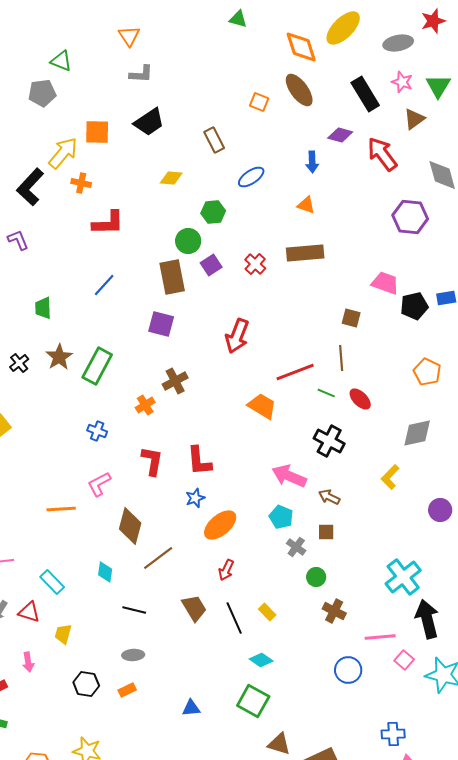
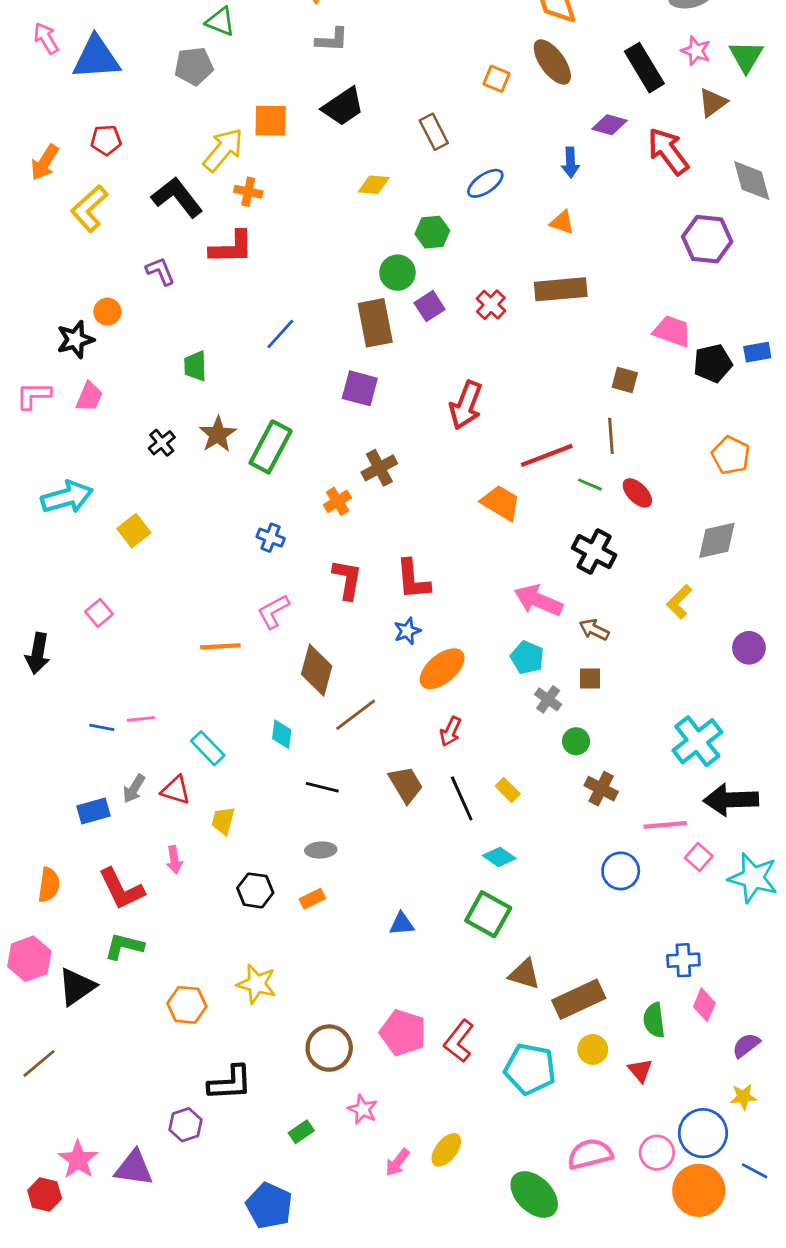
black L-shape: (30, 187) -> (177, 197), turned 99
red L-shape: (108, 223) -> (232, 248), moved
black arrow: (427, 619) -> (731, 800), turned -78

